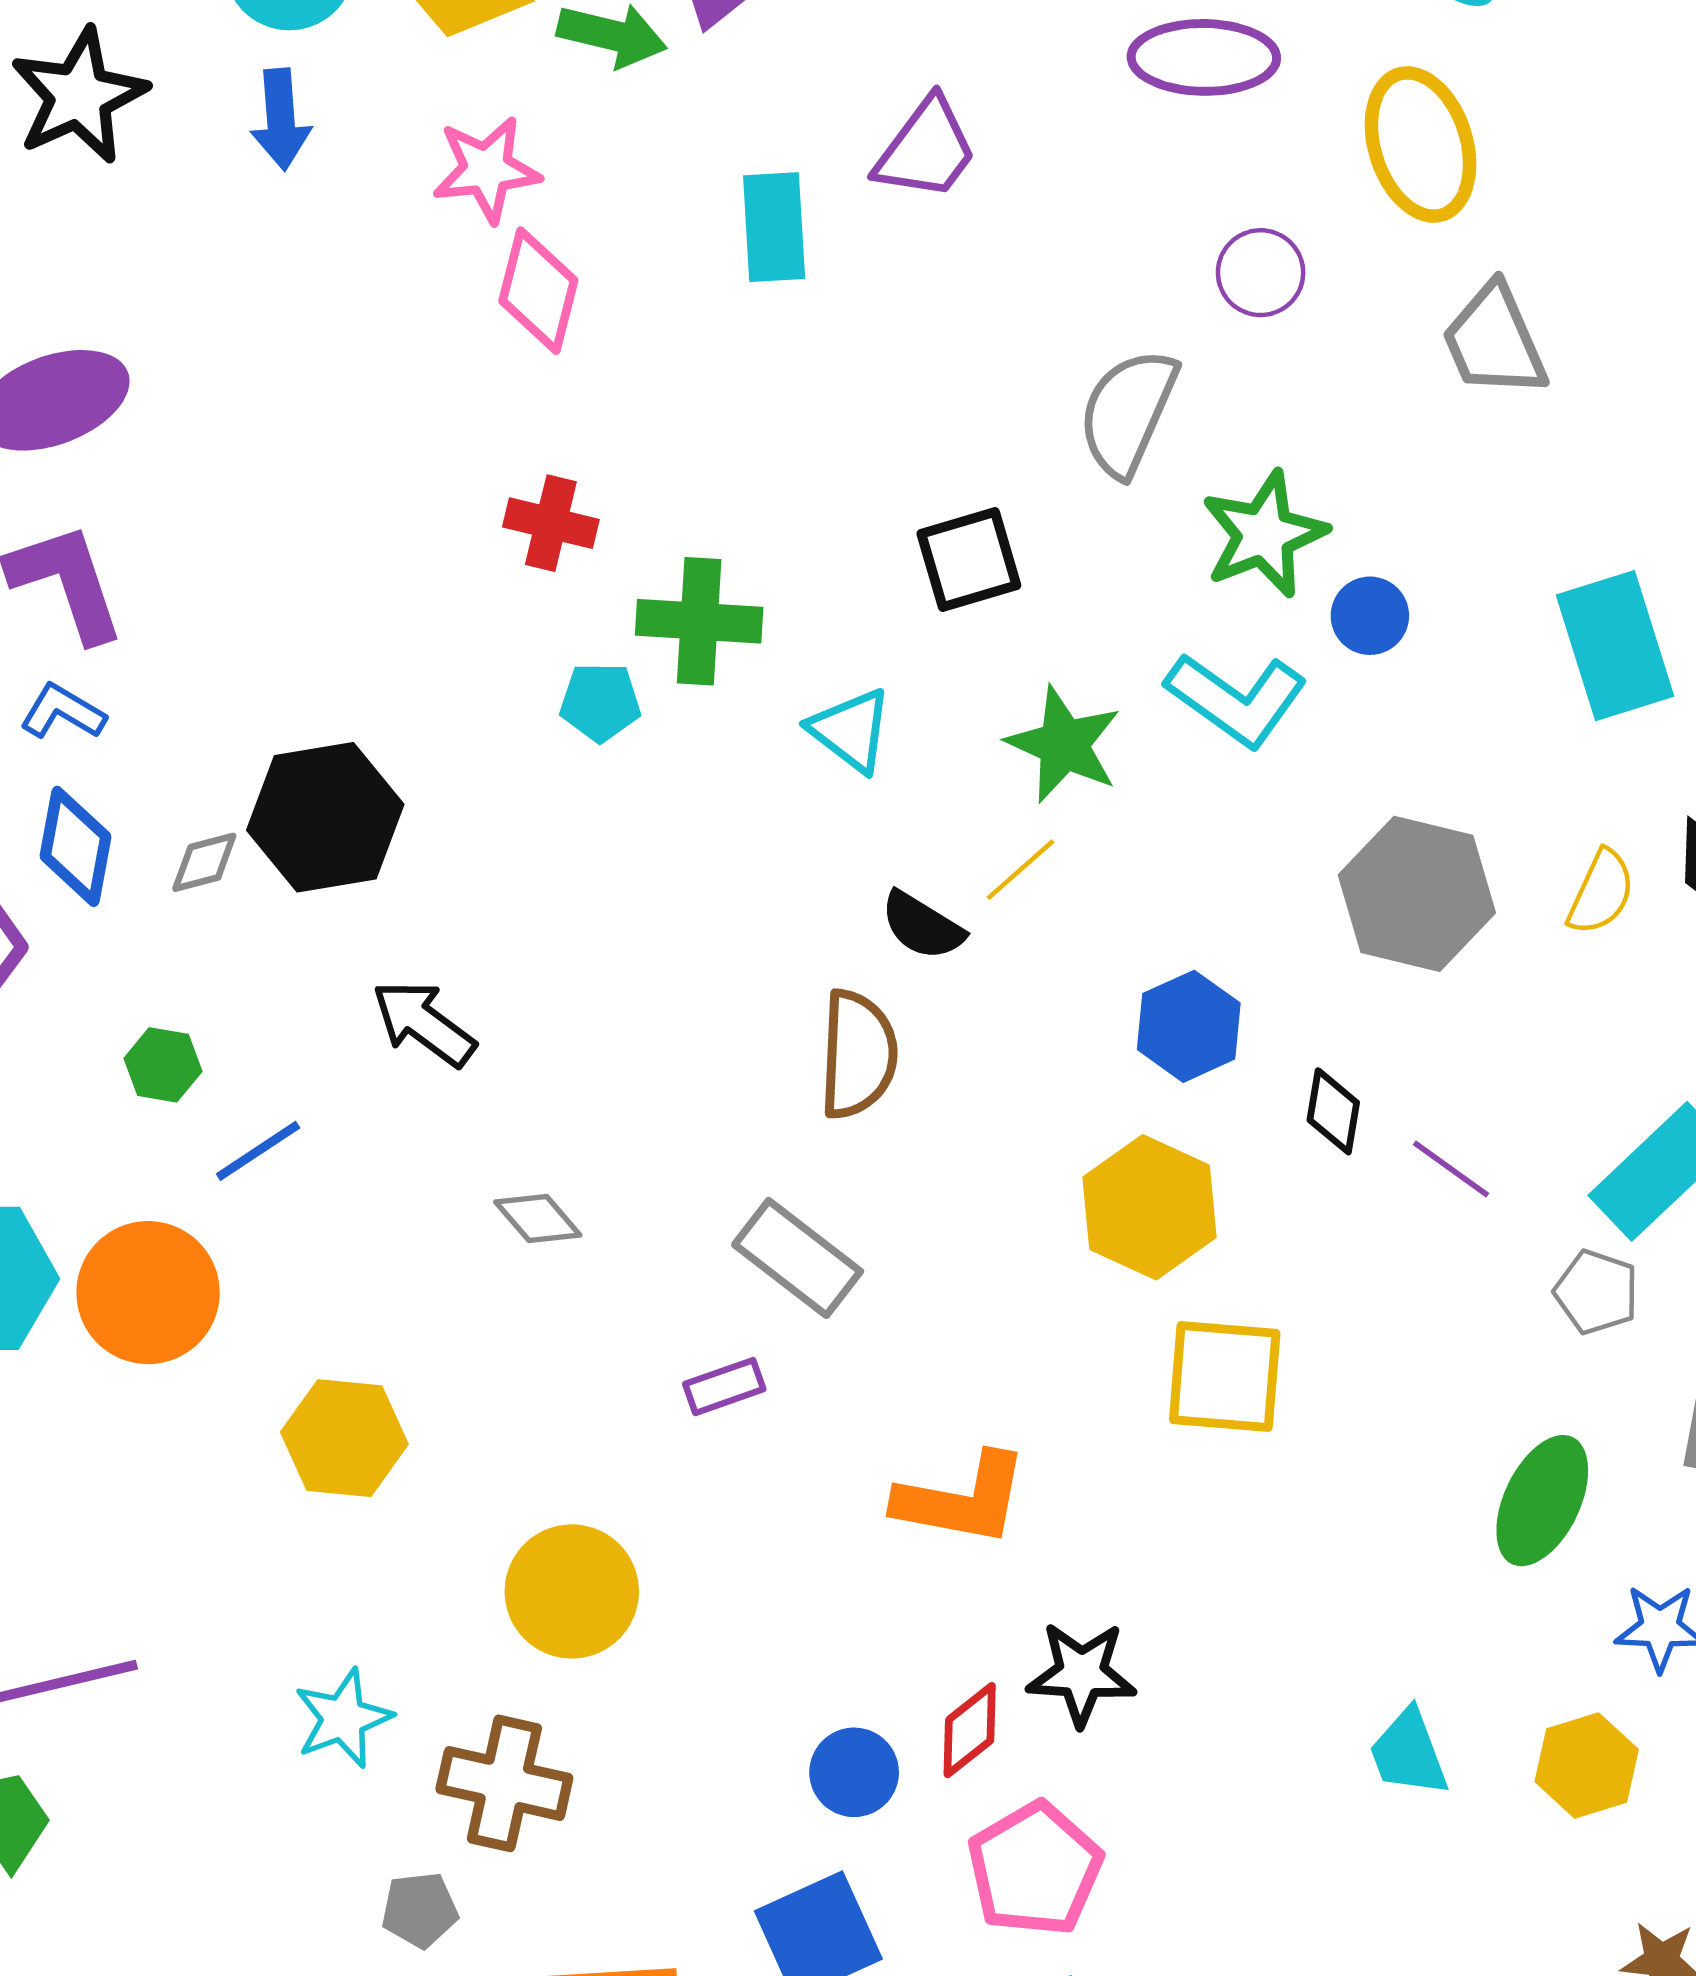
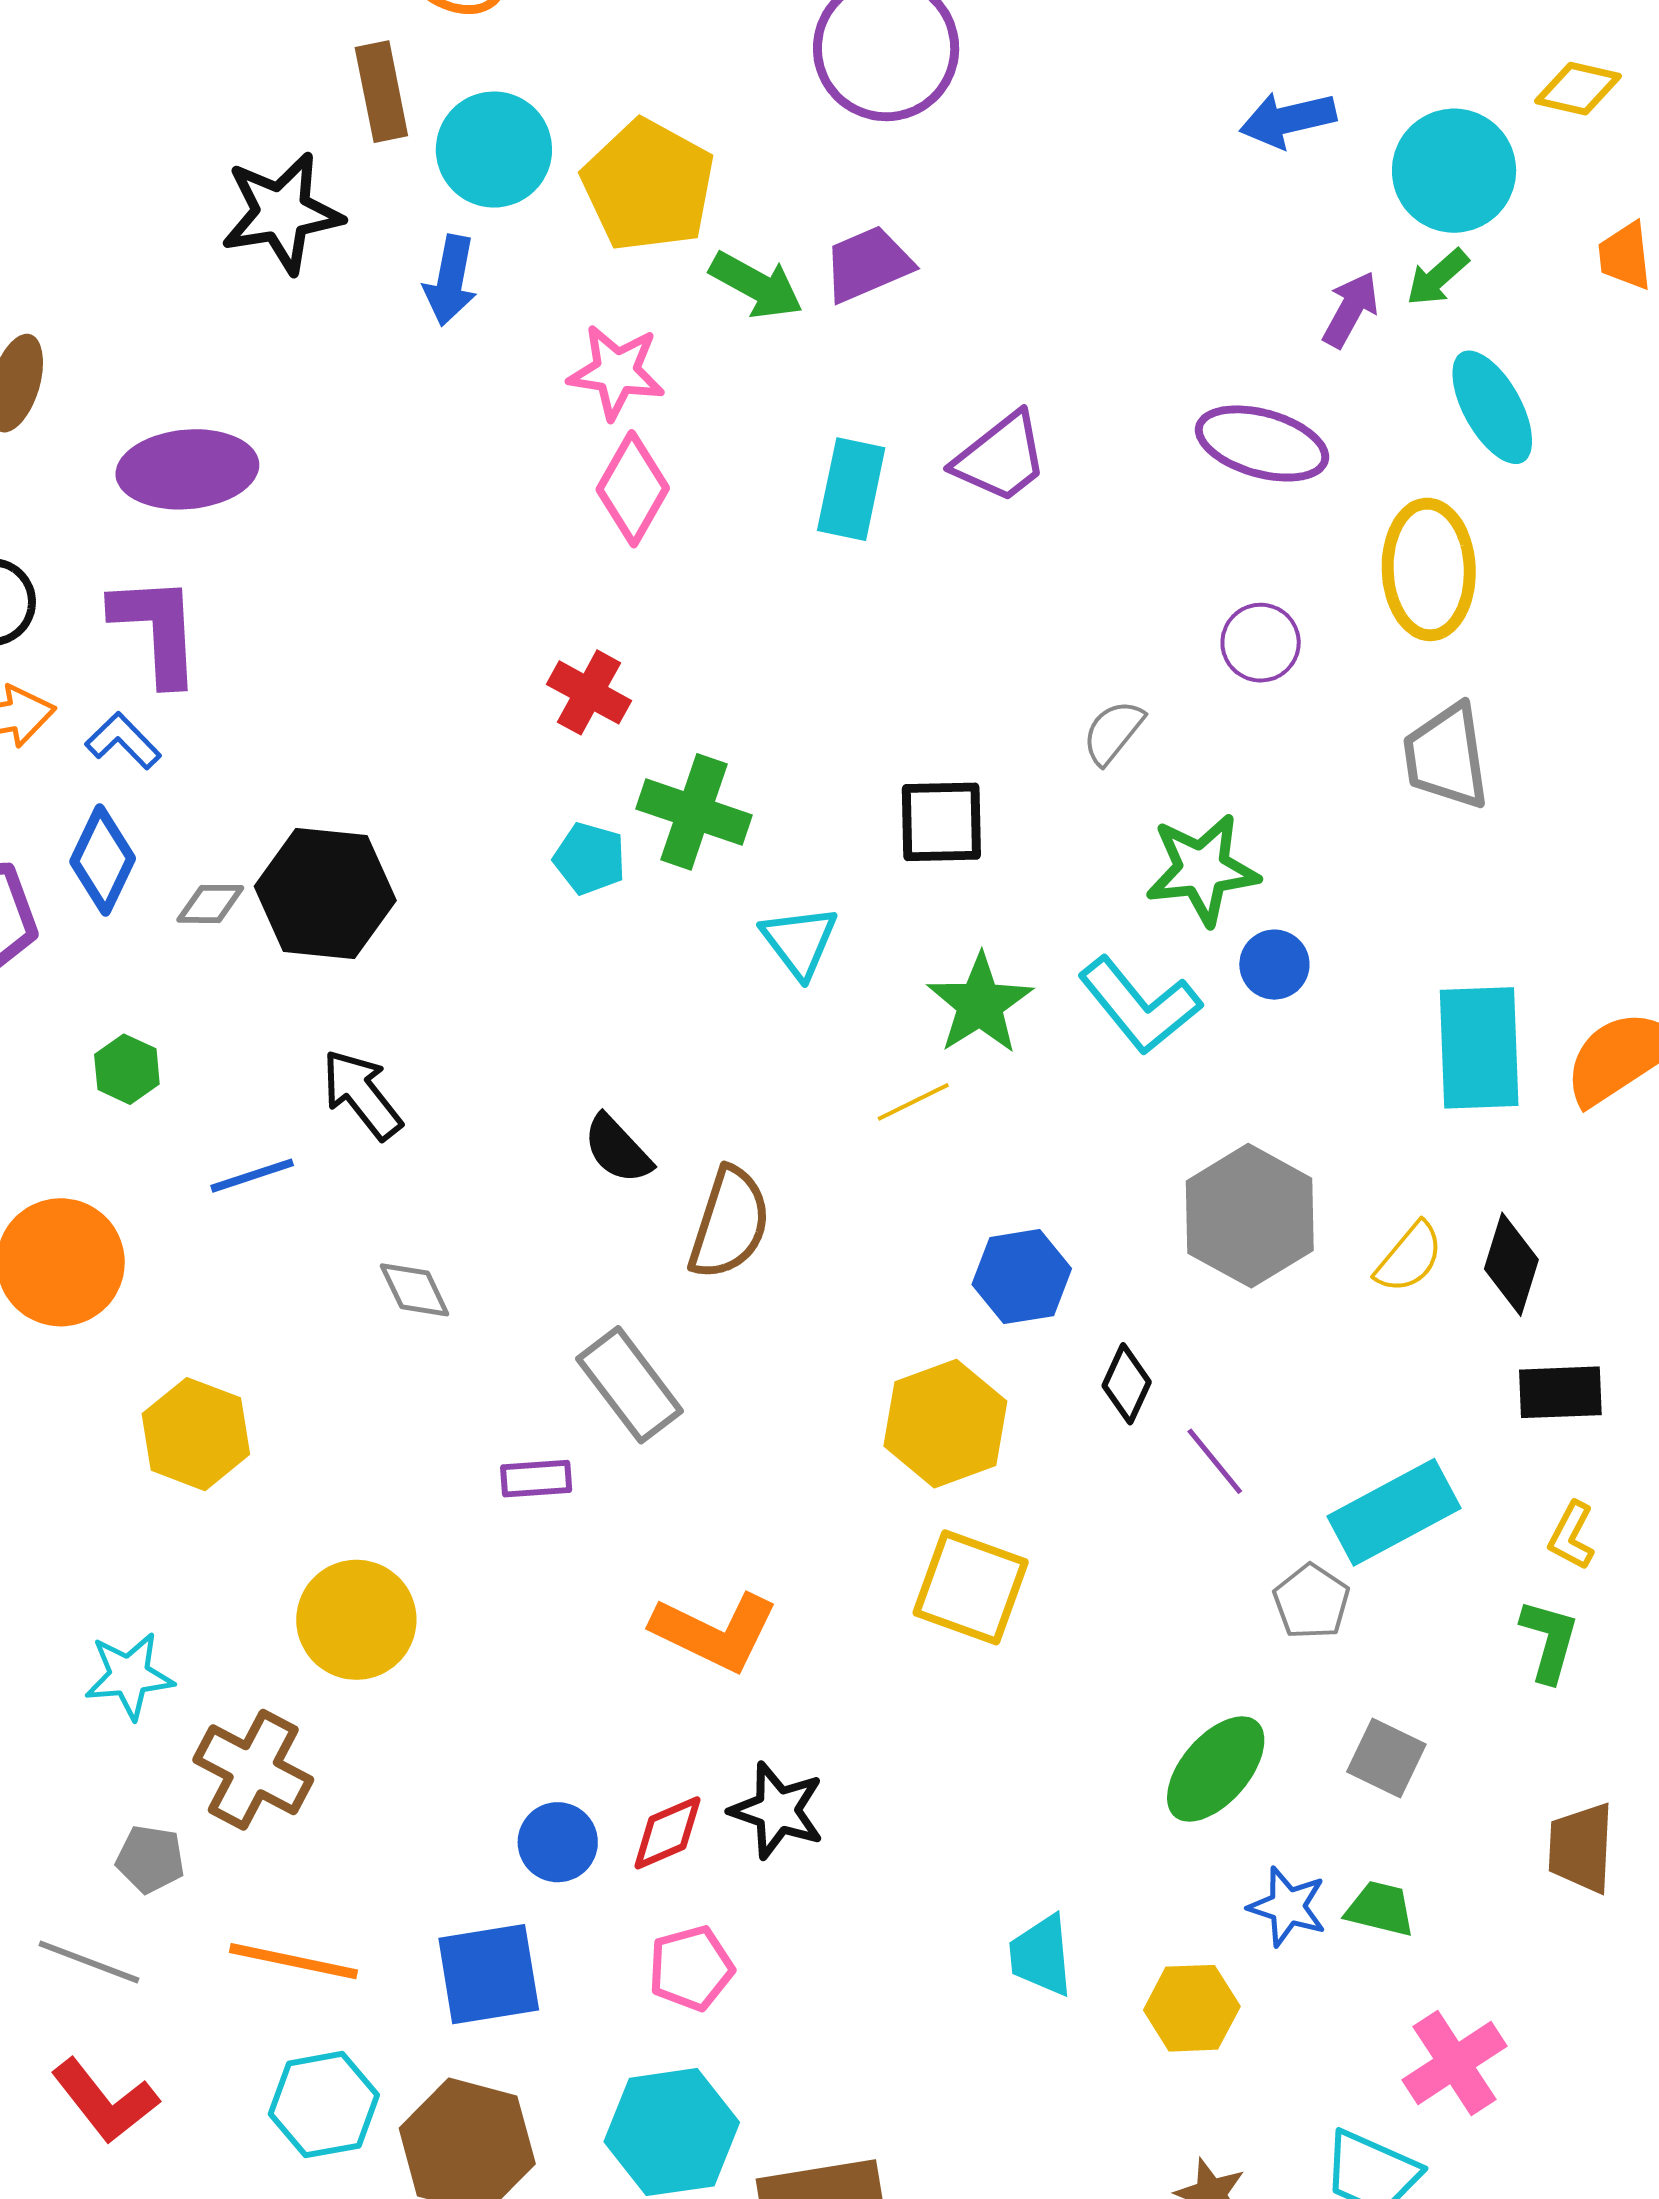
gray semicircle: (1128, 412) -> (1113, 732), size x0.6
black semicircle: (922, 926) -> (617, 1149), moved
blue line: (258, 1151) -> (252, 1176), moved
pink pentagon: (1035, 1869) -> (691, 1968), size x0.7

